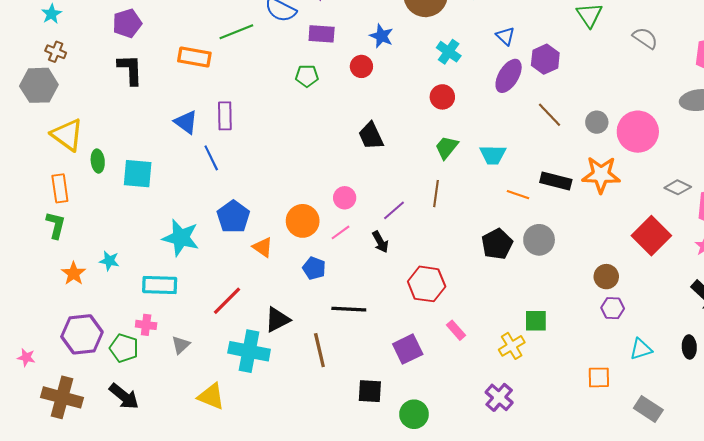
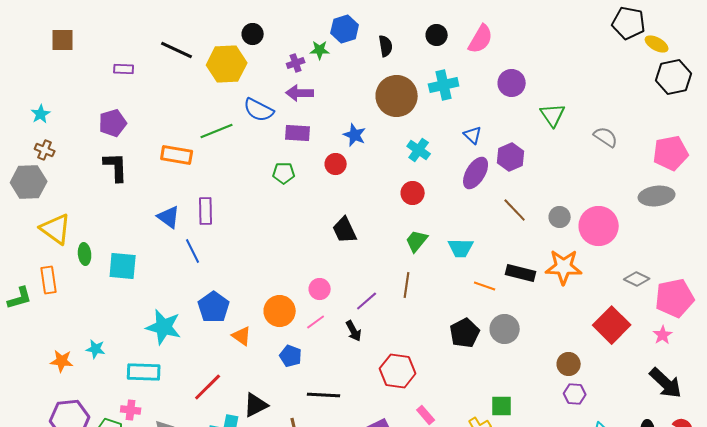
green L-shape: (56, 225) -> (20, 298), moved, turned 60
orange star: (74, 273) -> (62, 361), turned -30

